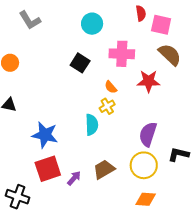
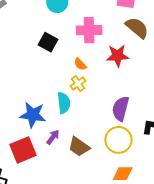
blue star: (45, 135) -> (33, 115), moved
brown trapezoid: (104, 169) -> (79, 147), turned -110
purple arrow: (74, 178) -> (53, 137), moved

